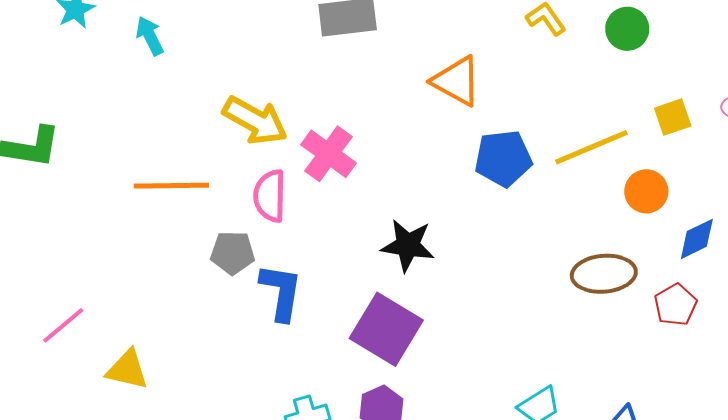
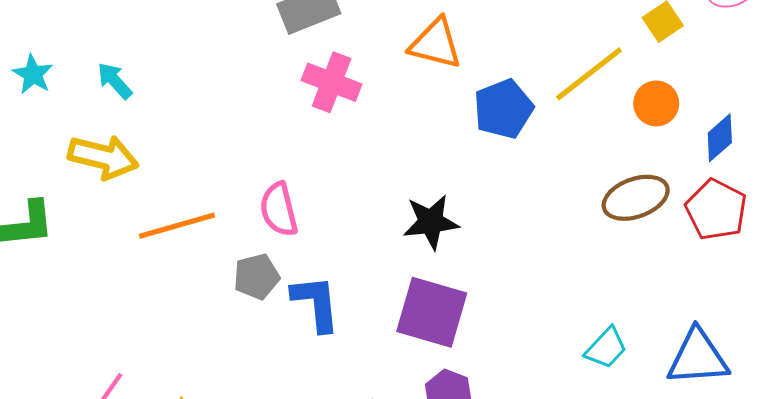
yellow arrow: (255, 120) -> (103, 157), moved
pink cross: (329, 154) -> (332, 82), moved
red pentagon: (675, 305) -> (716, 210), size x1.4

